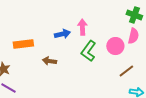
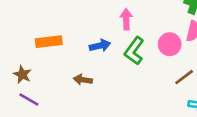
blue arrow: (62, 34) -> (100, 46), moved
brown arrow: (49, 61) -> (83, 80), moved

